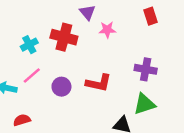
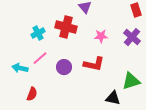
pink star: (107, 30) -> (101, 36), moved
purple cross: (146, 69) -> (132, 37), moved, turned 30
red semicircle: (22, 120) -> (32, 94), turned 128

